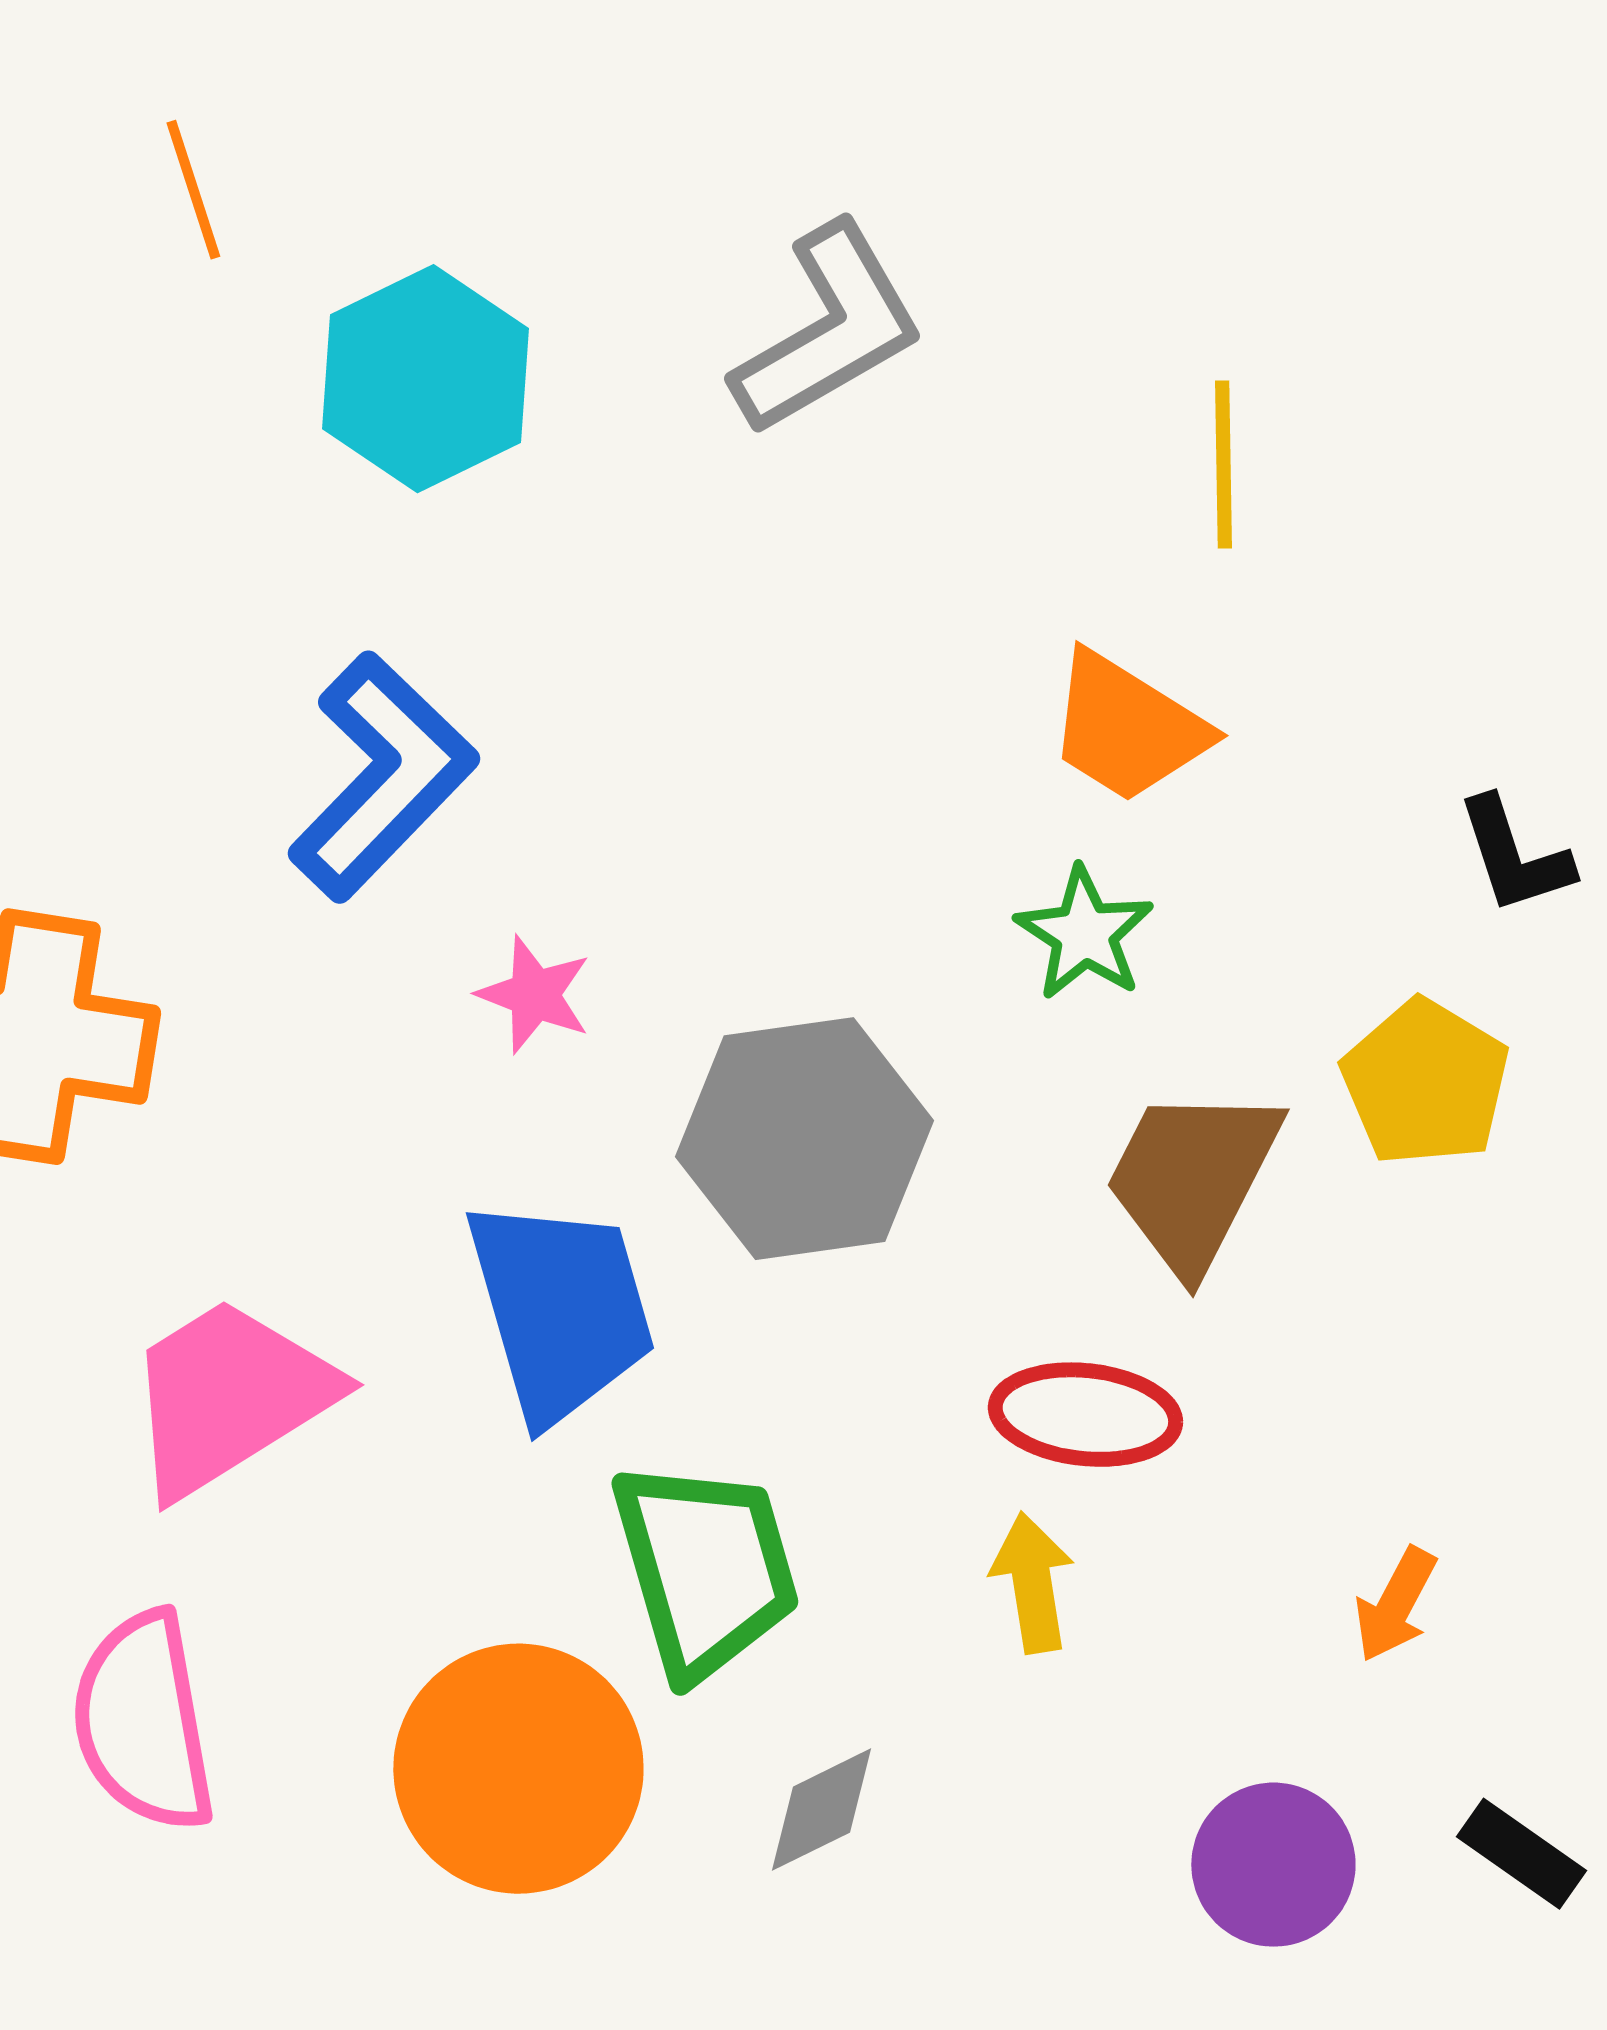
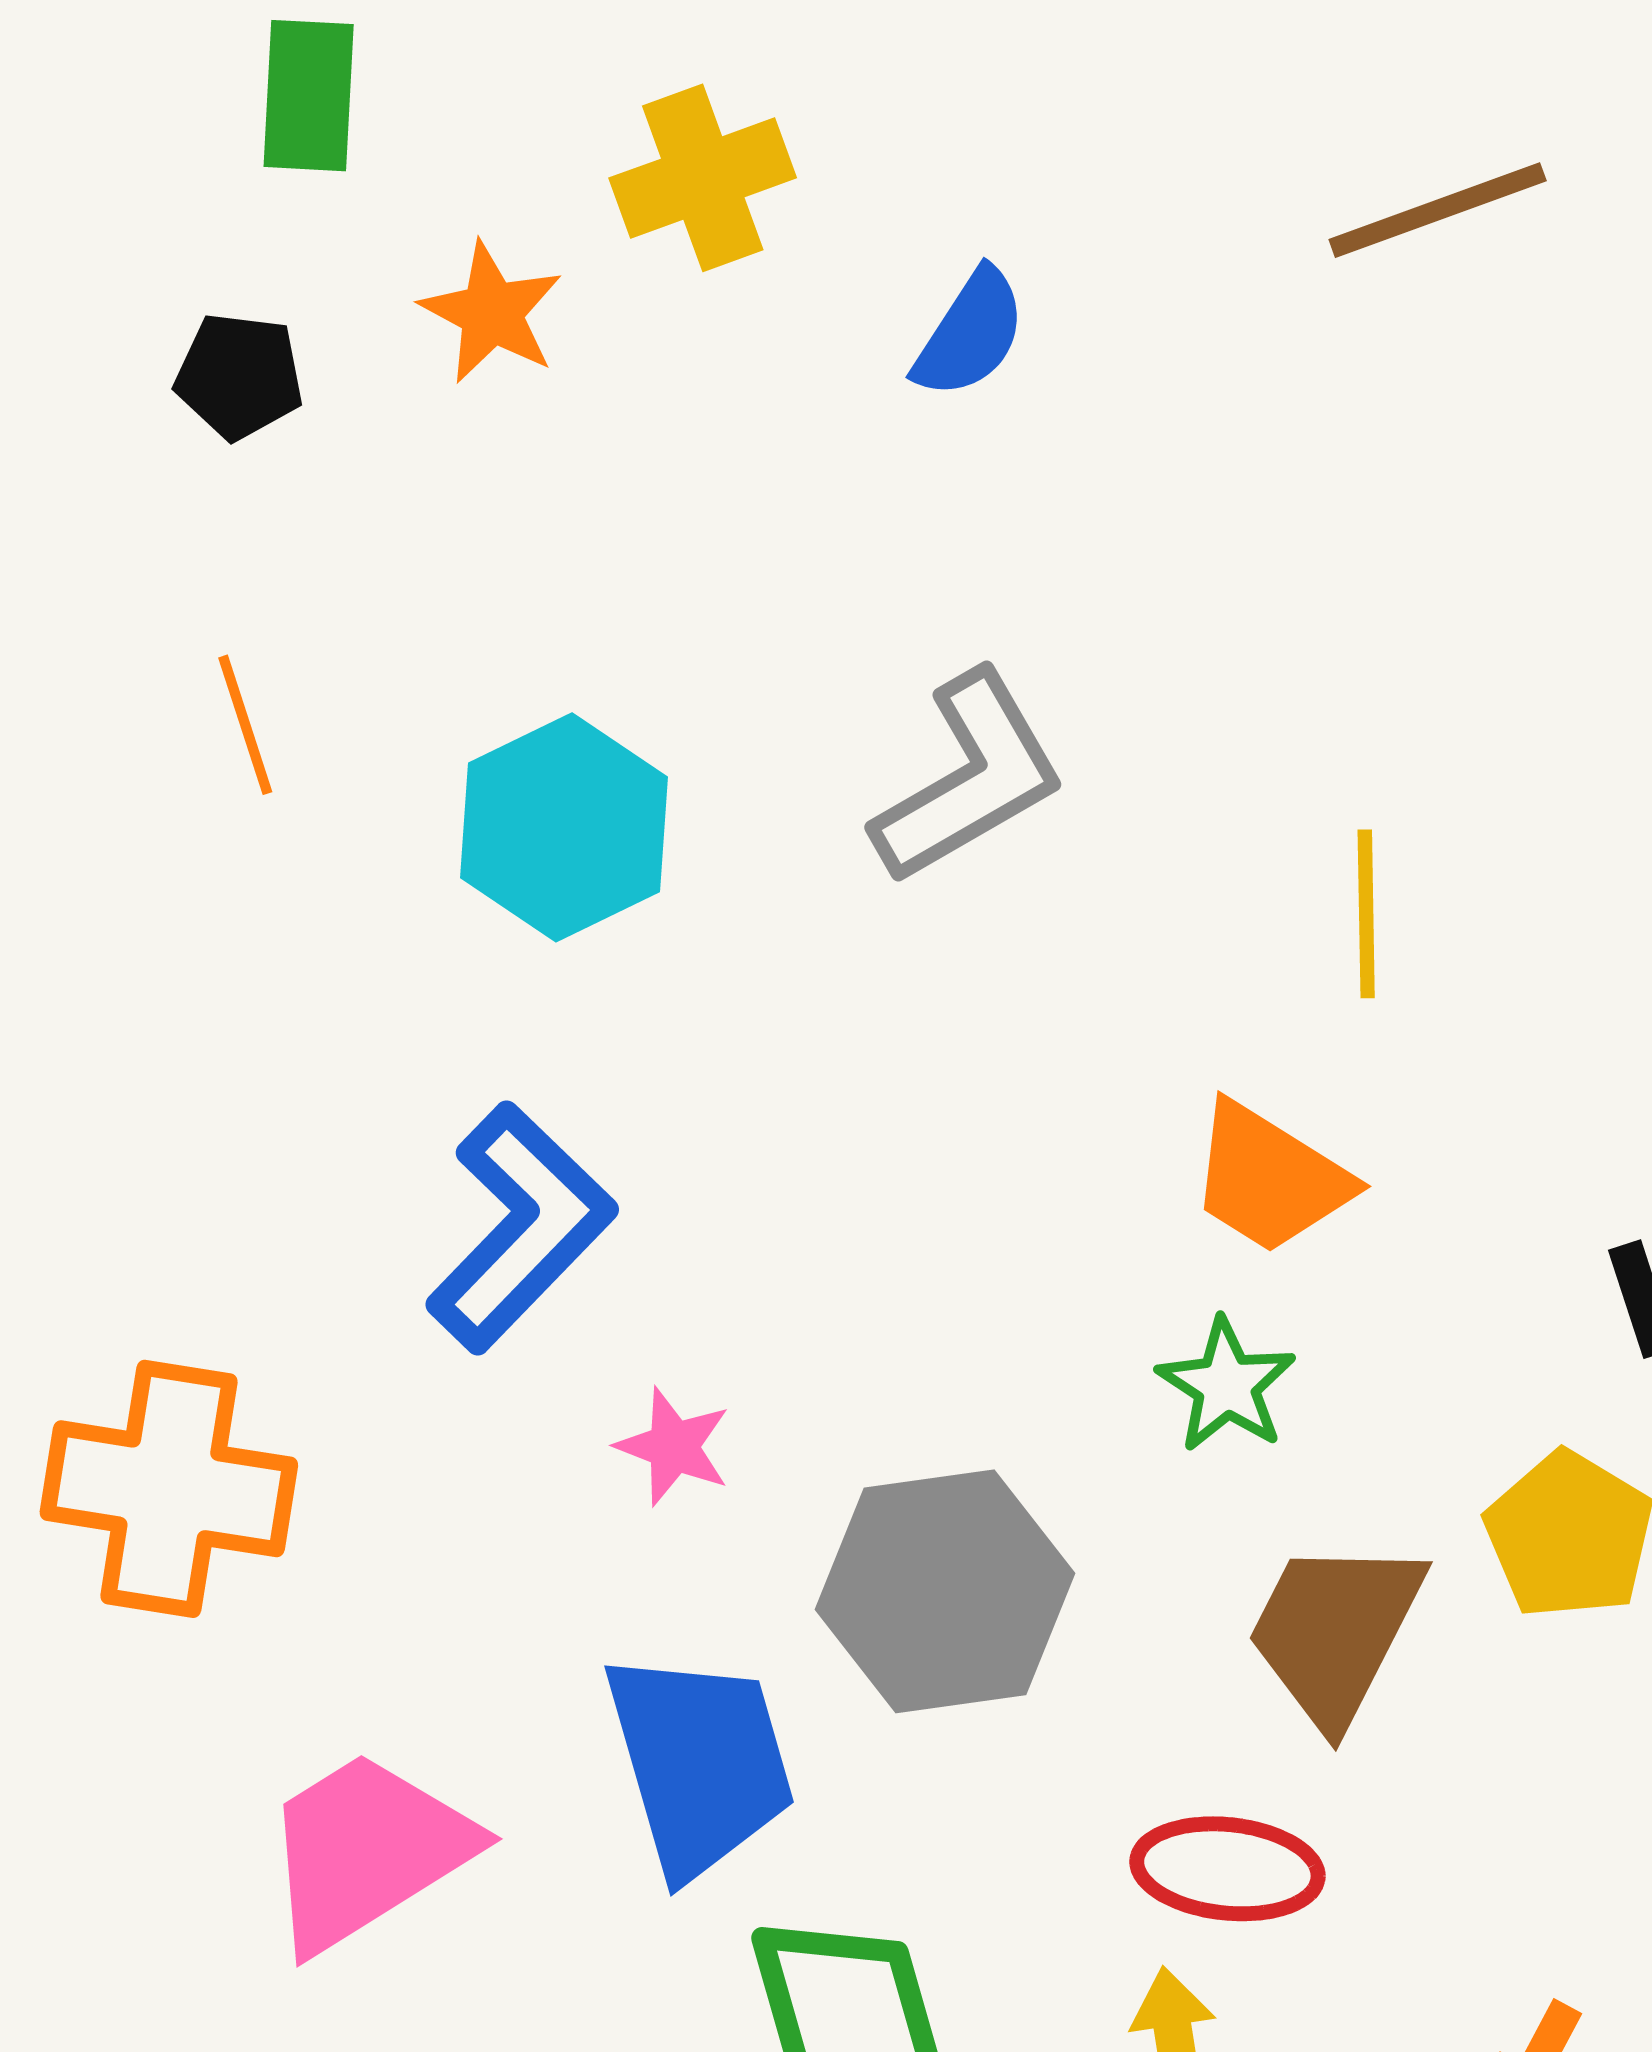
orange line: (193, 190) -> (245, 725), moved

